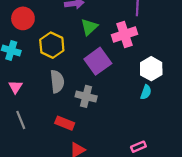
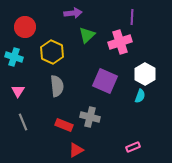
purple square: (98, 61) -> (105, 81), moved, turned -30
gray cross: (86, 96) -> (90, 117), moved

